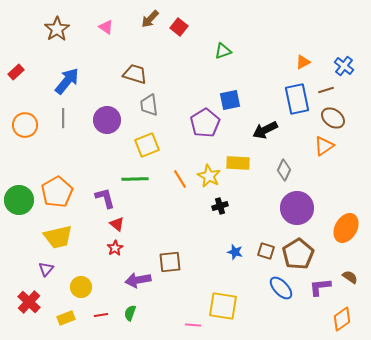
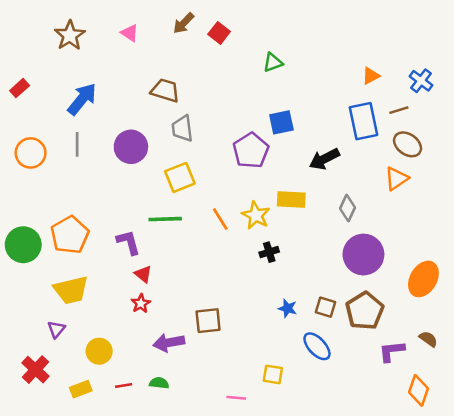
blue ellipse: (281, 288) -> (317, 346), moved
yellow square: (223, 306) -> (273, 374), size x0.6
green semicircle: (130, 313) -> (159, 383), turned 77
orange diamond: (342, 319) -> (419, 390), turned -35

